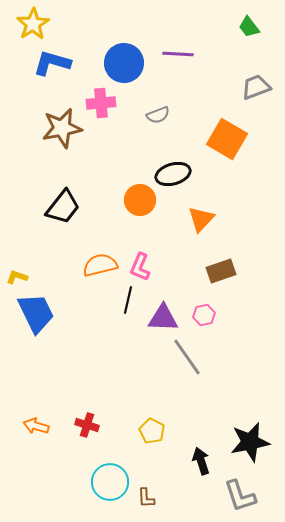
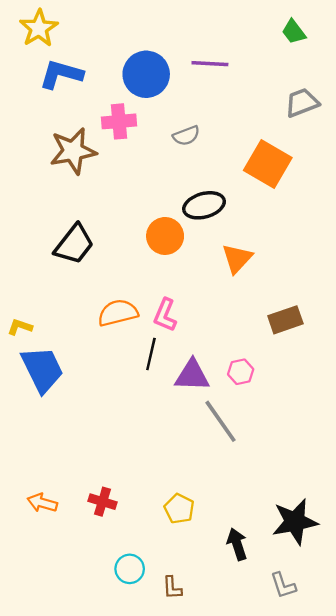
brown rectangle: (221, 271) -> (285, 320), moved
cyan circle: (110, 482) -> (130, 569), size x0.7
gray L-shape: (240, 496) -> (283, 585), size x0.7

